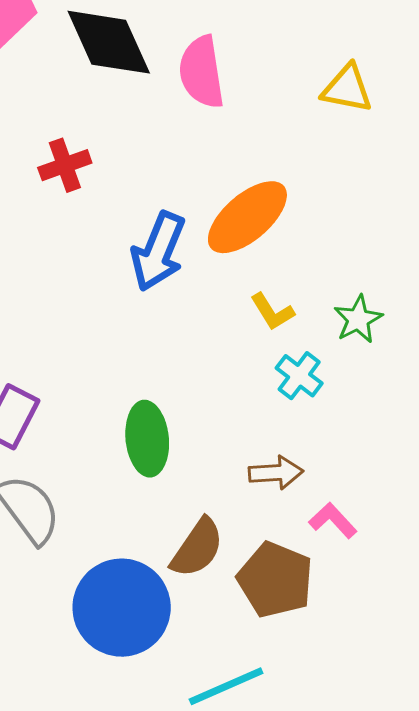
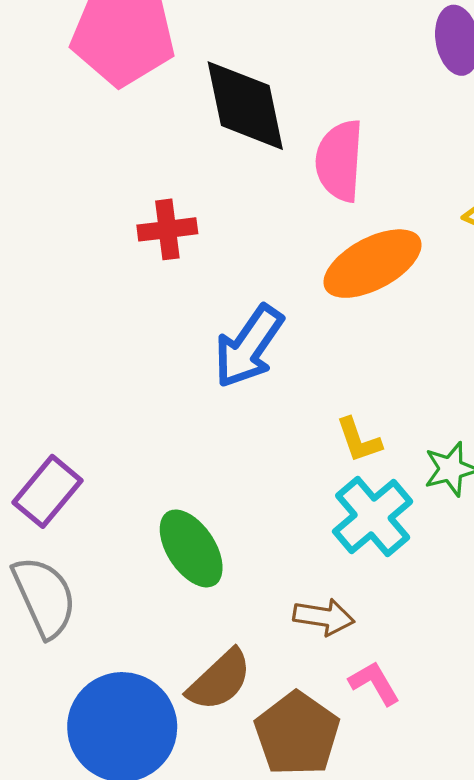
orange ellipse: (247, 217) -> (372, 264), moved
cyan cross: (299, 376) -> (373, 517), size x1.5
green ellipse: (147, 439) -> (191, 548), turned -40

